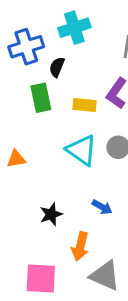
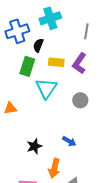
green rectangle: (41, 98) -> (27, 66), turned 30
yellow rectangle: (85, 105) -> (56, 62), moved
cyan triangle: (82, 150) -> (46, 88), moved, turned 30

